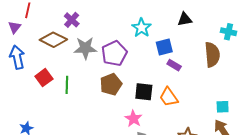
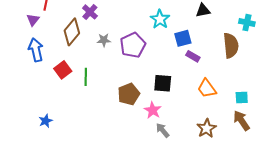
brown diamond: (53, 40) -> (72, 32), turned -76
gray star: (85, 48) -> (104, 40), size x0.6
brown pentagon: (111, 84) -> (129, 94), moved
orange trapezoid: (169, 97) -> (207, 88), moved

